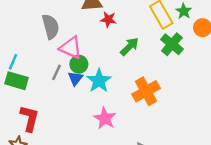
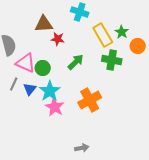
green cross: (172, 44) -> (112, 60), turned -30
green circle: (79, 64) -> (43, 68), moved
pink star: (105, 118) -> (55, 107), moved

